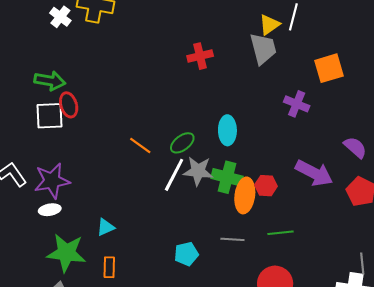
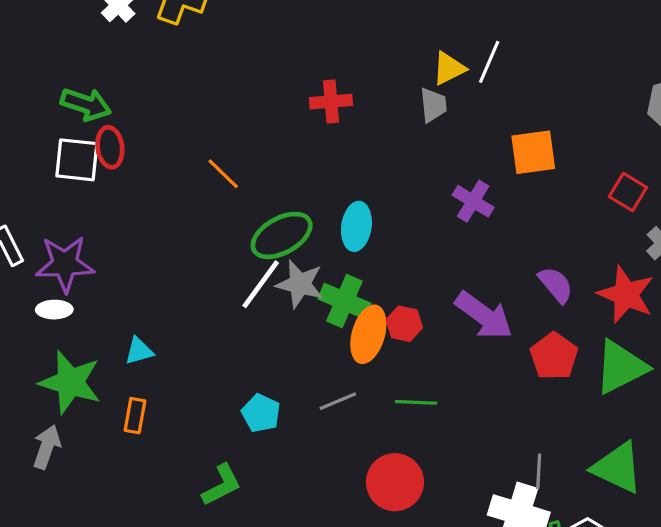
gray trapezoid: (263, 49) -> (433, 105), size x0.7
green ellipse: (182, 143) -> (282, 235), size x1.5
orange line: (140, 146) -> (223, 174), moved
gray line: (232, 239) -> (338, 401), turned -35
cyan pentagon: (186, 254) -> (261, 413), turned 30

